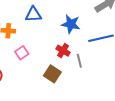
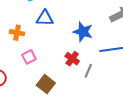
gray line: (79, 61) -> (88, 71), turned 32
brown square: (52, 74) -> (46, 84), moved

